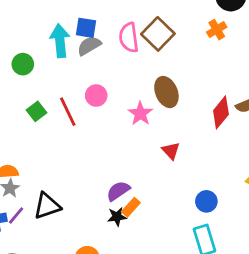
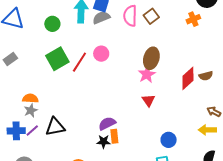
brown square: (158, 34) -> (151, 16), size x0.7
brown ellipse: (166, 92) -> (151, 58), turned 30
green square: (37, 111) -> (57, 59), size x1.6
red line: (68, 112) -> (79, 62), turned 50
pink star: (140, 113) -> (147, 74), moved
orange rectangle: (131, 207) -> (114, 136), turned -56

